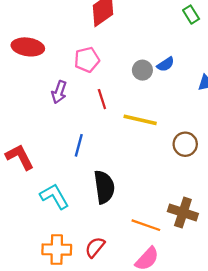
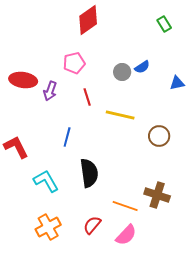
red ellipse: (28, 47) -> (23, 80), moved
red semicircle: (95, 247) -> (92, 225), moved
orange cross: (57, 250) -> (48, 227), turned -30

